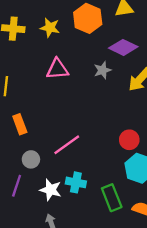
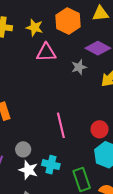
pink triangle: (57, 69) -> (46, 52), moved
pink line: (67, 145) -> (61, 125), moved, turned -70
gray circle: (31, 159) -> (23, 149), moved

